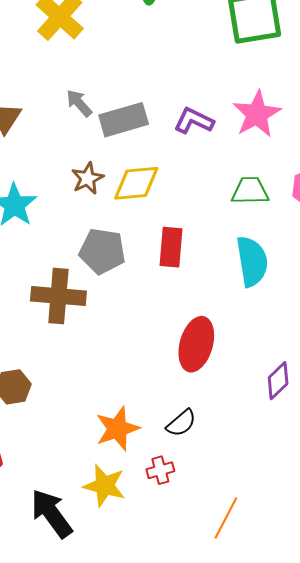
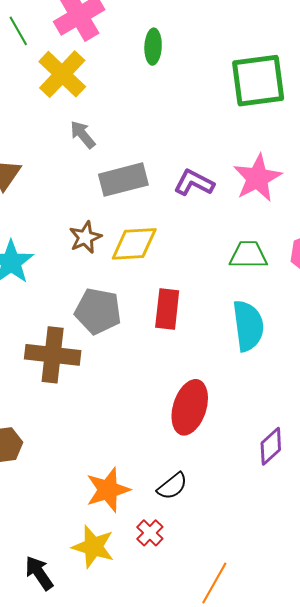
gray arrow: (79, 103) -> (83, 135), moved
red cross: (160, 470) -> (150, 533), turned -32
black arrow: (51, 513) -> (39, 573), size x0.7

